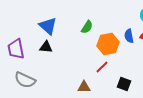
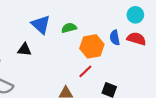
blue triangle: (48, 26) -> (41, 25), moved
green semicircle: (87, 27) -> (69, 28), turned -136

